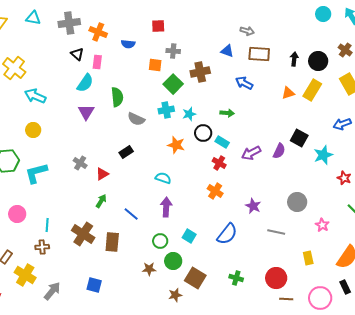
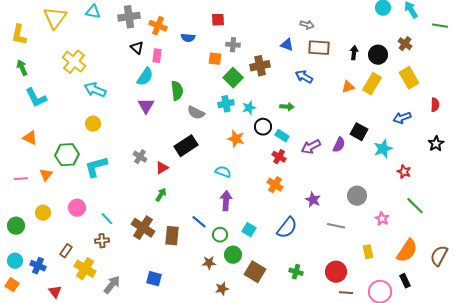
black rectangle: (126, 152) -> (186, 146), size x1.6
blue line: (131, 214) -> (199, 222), moved
cyan line: (47, 225) -> (107, 219), turned -48
brown star: (175, 295) -> (222, 289), moved

